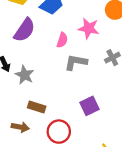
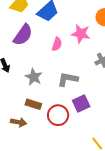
gray L-shape: (76, 62) -> (68, 79), moved
gray star: (25, 75) -> (34, 77), moved
red circle: (59, 132) -> (58, 115), moved

